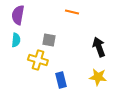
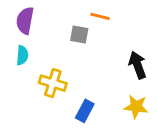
gray square: (49, 40) -> (79, 34), moved
blue rectangle: (61, 80) -> (85, 111), turned 42

